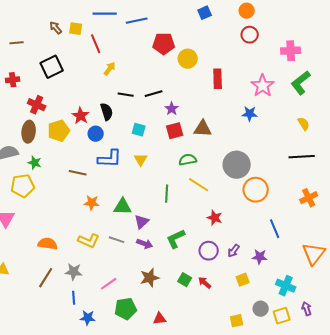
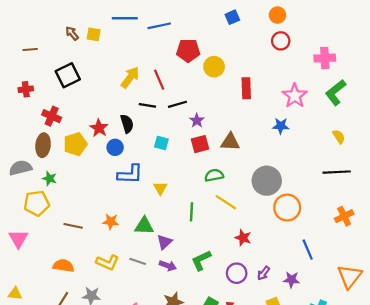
red line: (96, 44) -> (159, 80), moved
yellow arrow: (110, 69) -> (130, 77), size x1.5
yellow triangle: (141, 160) -> (160, 188), moved
brown line: (78, 173) -> (73, 226), moved

